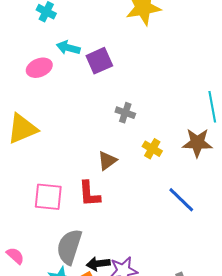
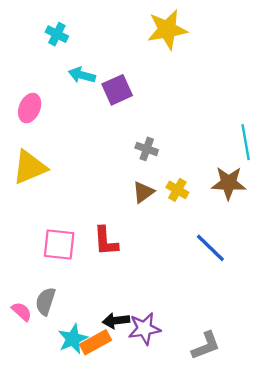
pink ellipse: (39, 68) -> (30, 108), moved, turned -45
brown triangle: (107, 161) -> (143, 192), moved
gray semicircle: (69, 247) -> (45, 301), moved, size x0.7

